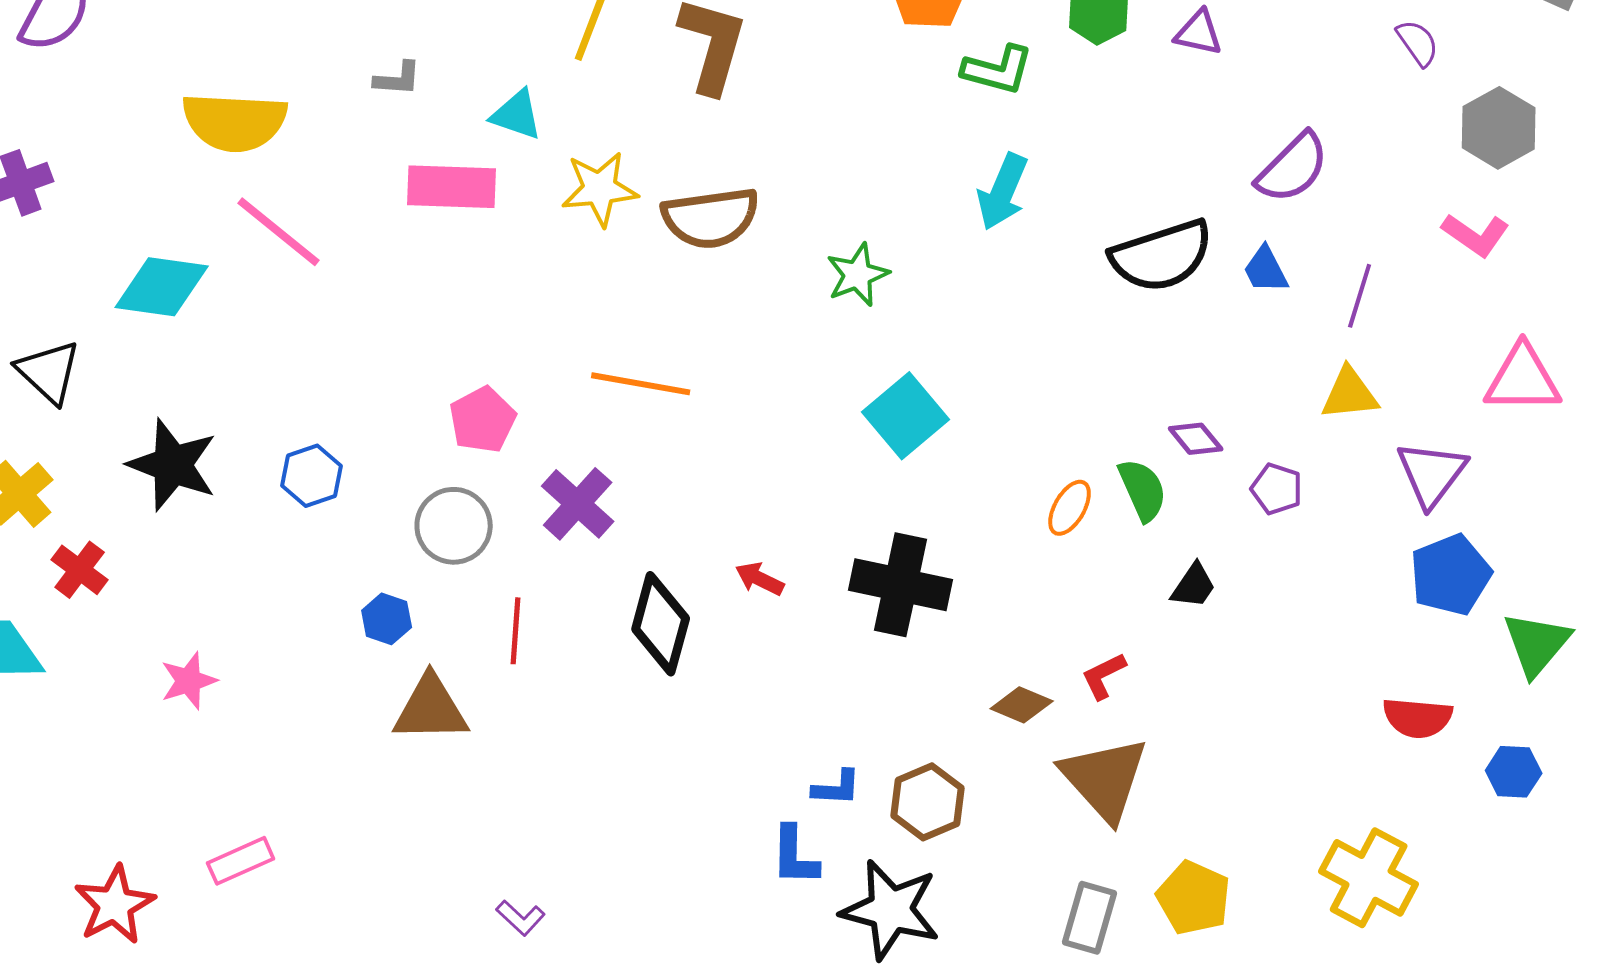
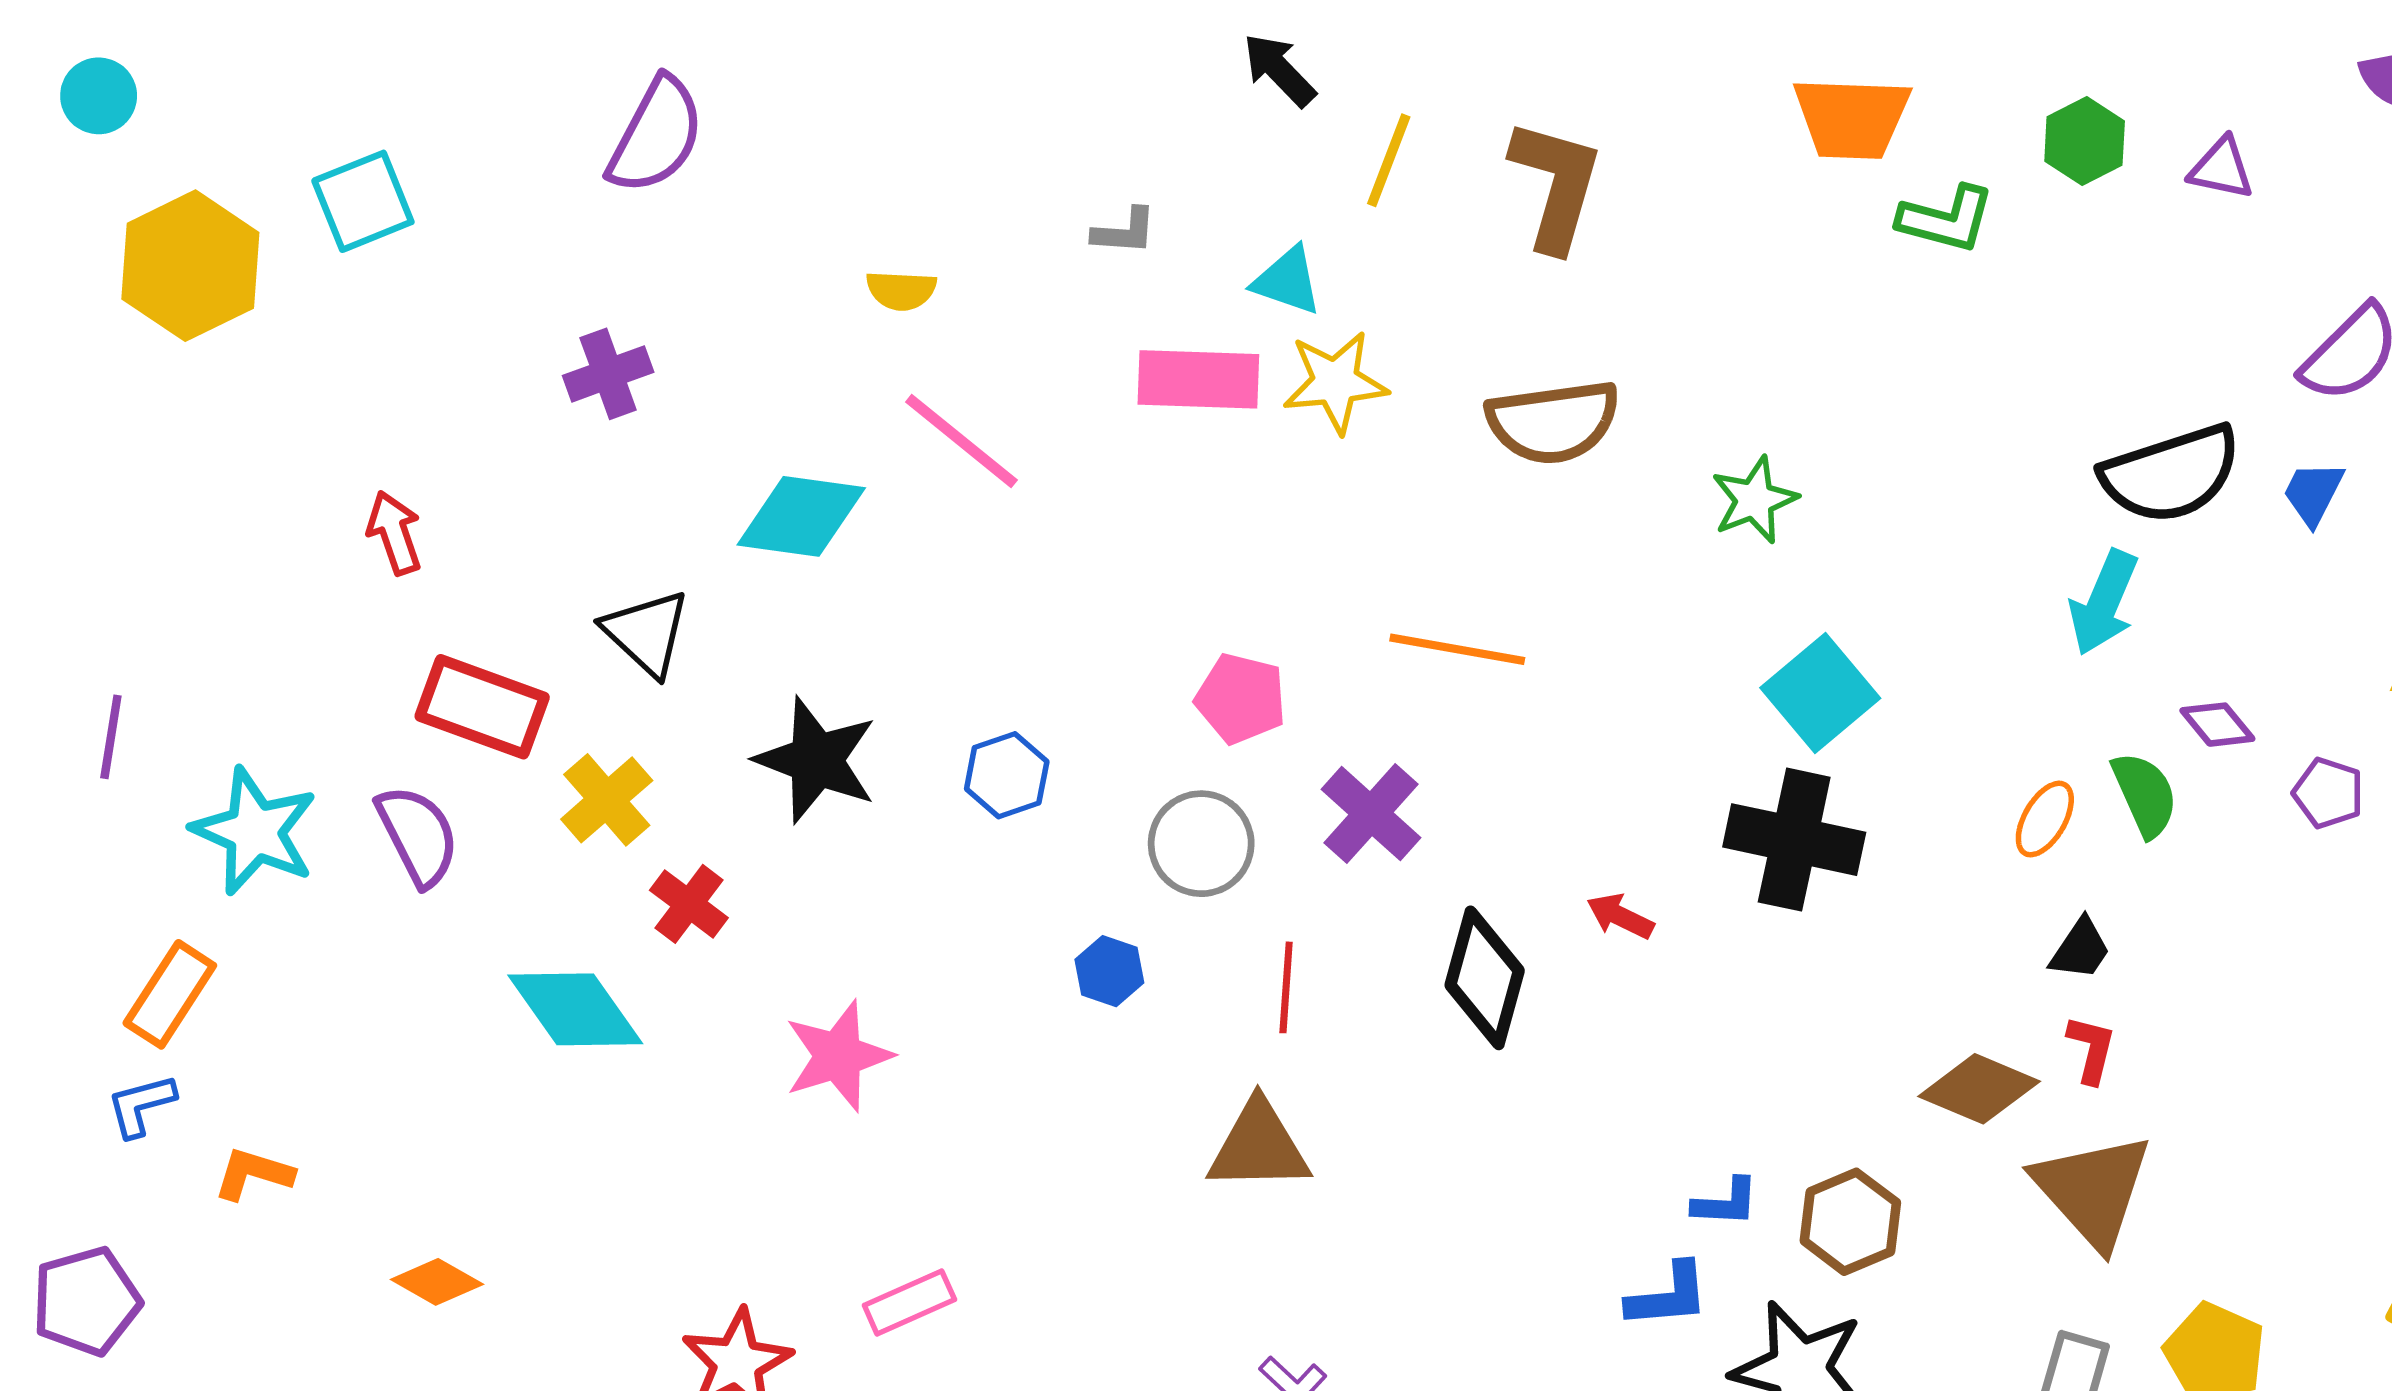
yellow semicircle: (235, 122) -> (901, 290), size x0.5
yellow star: (600, 189) -> (1335, 382), moved
cyan arrow: (1003, 192) -> (2104, 603), moved
blue trapezoid: (1266, 270) -> (2313, 493), turned 54
pink pentagon: (483, 420) -> (1241, 698), turned -30
black cross: (901, 585) -> (1794, 840), moved
black trapezoid: (1194, 586) -> (2080, 949), moved
red L-shape: (1104, 676) -> (2091, 1049), turned 130
pink star: (189, 681) -> (838, 1056), size x1.4
brown diamond: (1022, 705) -> (1979, 1089), size x1.4
brown triangle: (431, 709) -> (1259, 1146), moved
blue L-shape: (795, 856) -> (1668, 1296), turned -96

